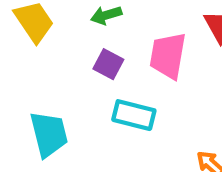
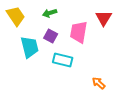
cyan trapezoid: (49, 134) -> (30, 47), moved

